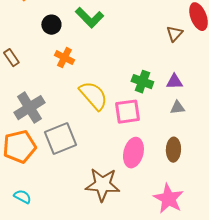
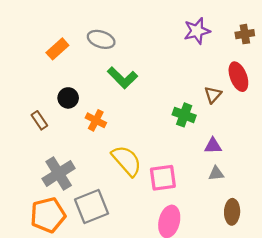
black circle: (51, 25) -> (68, 98), moved
green cross: (142, 82) -> (184, 115), moved
brown ellipse: (173, 150) -> (232, 212), moved

